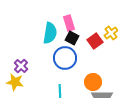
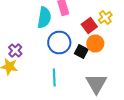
black square: (72, 38) -> (81, 52), moved
orange circle: (93, 82) -> (95, 44), moved

